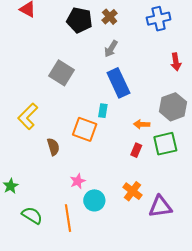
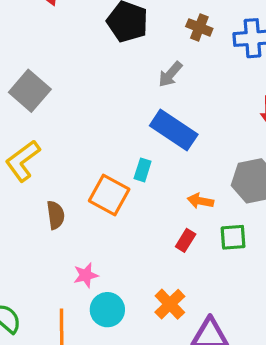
brown cross: (110, 17) -> (199, 27), moved, turned -35
gray square: (62, 73) -> (30, 91), moved
blue rectangle: (118, 83) -> (174, 130), turned -40
green square: (165, 144) -> (233, 237), size x0.7

